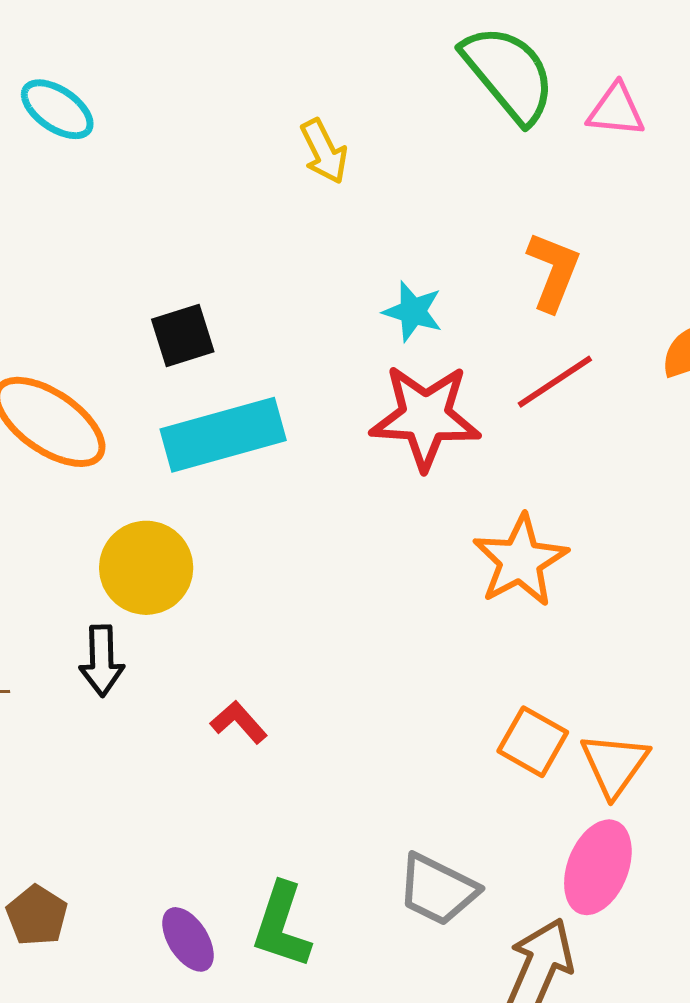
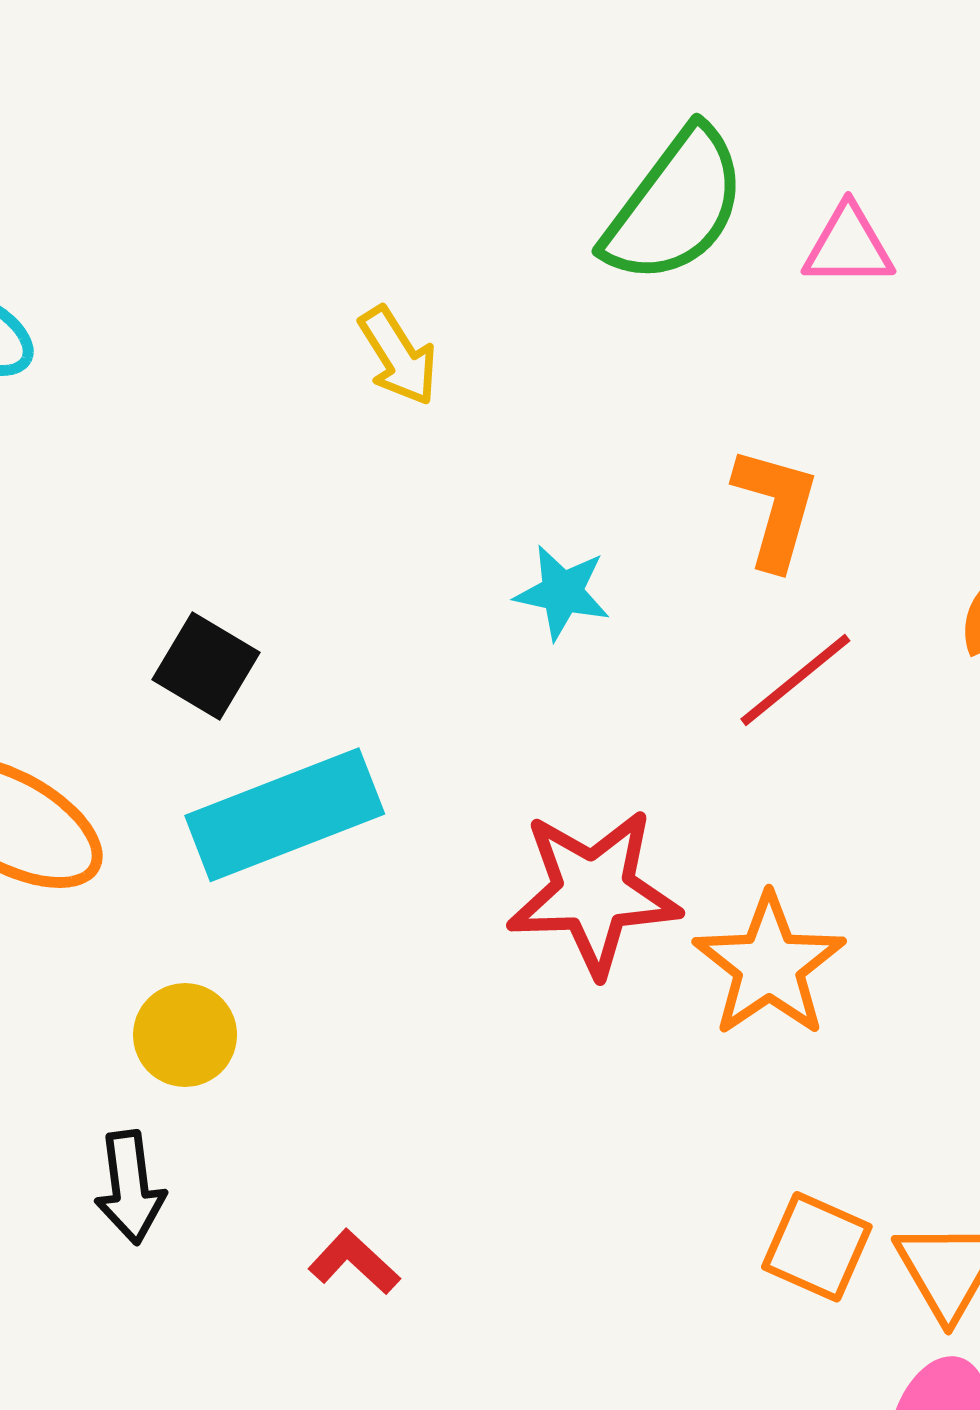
green semicircle: (509, 74) -> (675, 206), turned 82
black square: (183, 336) -> (206, 666), turned -36
red star: (425, 417) -> (594, 892), moved
yellow circle: (146, 568) -> (185, 1035), size x0.7

